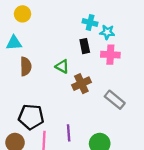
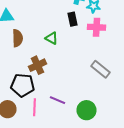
brown cross: (81, 84) -> (38, 65), moved
purple line: (69, 133) -> (58, 100), turned -63

